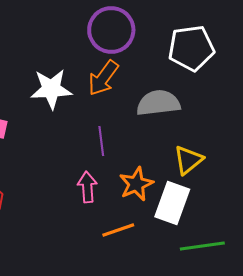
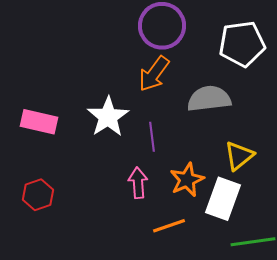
white star: (51, 89) -> (108, 117), moved, turned -30

